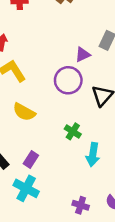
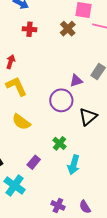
purple rectangle: (31, 160) -> (34, 162), moved

